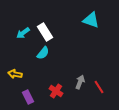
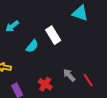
white rectangle: (45, 32) -> (53, 35), moved
gray arrow: (80, 82) -> (69, 75), turned -64

